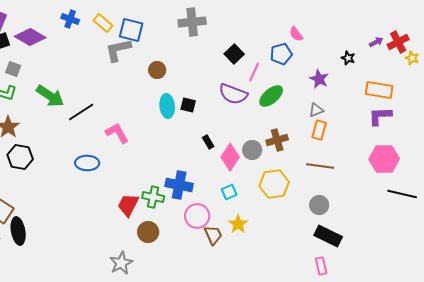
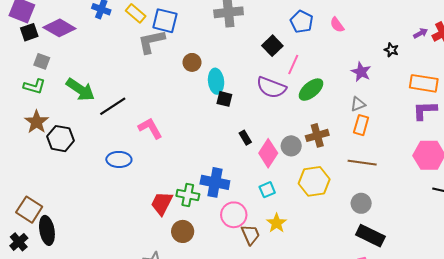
blue pentagon: (281, 54) -> (302, 22), moved, turned -30
cyan ellipse: (167, 106) -> (216, 81), moved
black hexagon: (20, 157) -> (61, 139), moved

